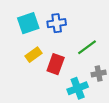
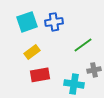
red rectangle: (56, 64) -> (40, 75), moved, turned 60
cyan cross: (78, 88) -> (74, 84), turned 30

